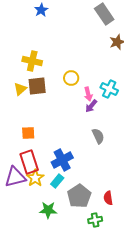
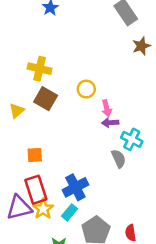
brown square: (37, 86) -> (46, 99), turned 36
yellow triangle: (20, 89) -> (17, 111), moved
cyan cross: (109, 89) -> (132, 139), moved
purple arrow: (91, 106) -> (110, 123), turned 48

